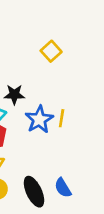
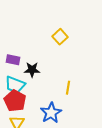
blue star: (39, 119) -> (51, 113), moved

